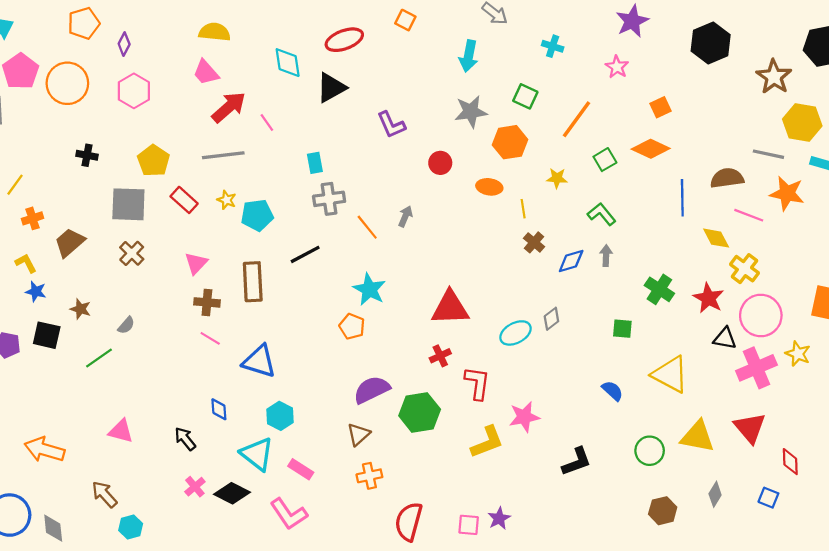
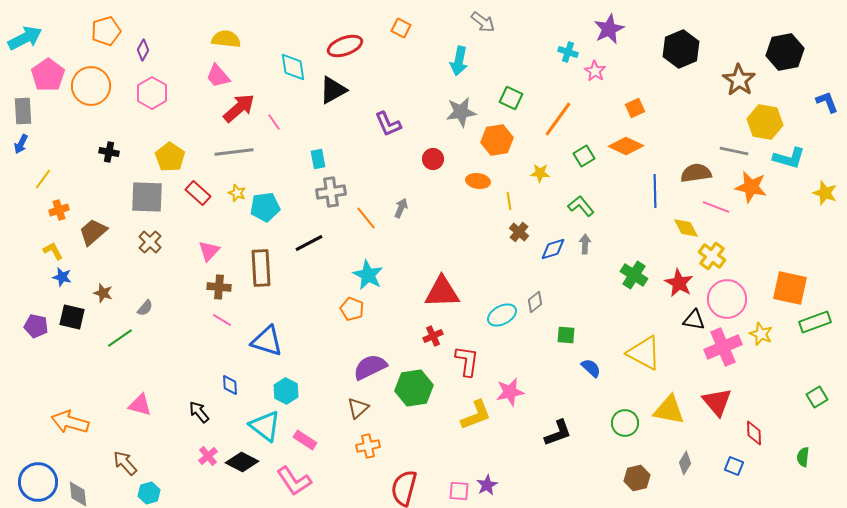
cyan cross: (553, 46) -> (568, 52), moved
green square: (622, 329) -> (566, 335), moved

